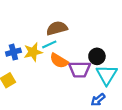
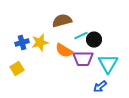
cyan line: (49, 44) -> (81, 36), moved
black circle: (97, 56) -> (94, 40), moved

